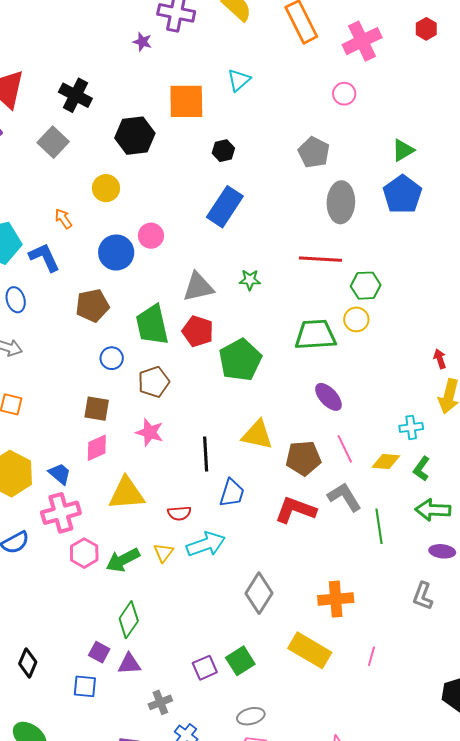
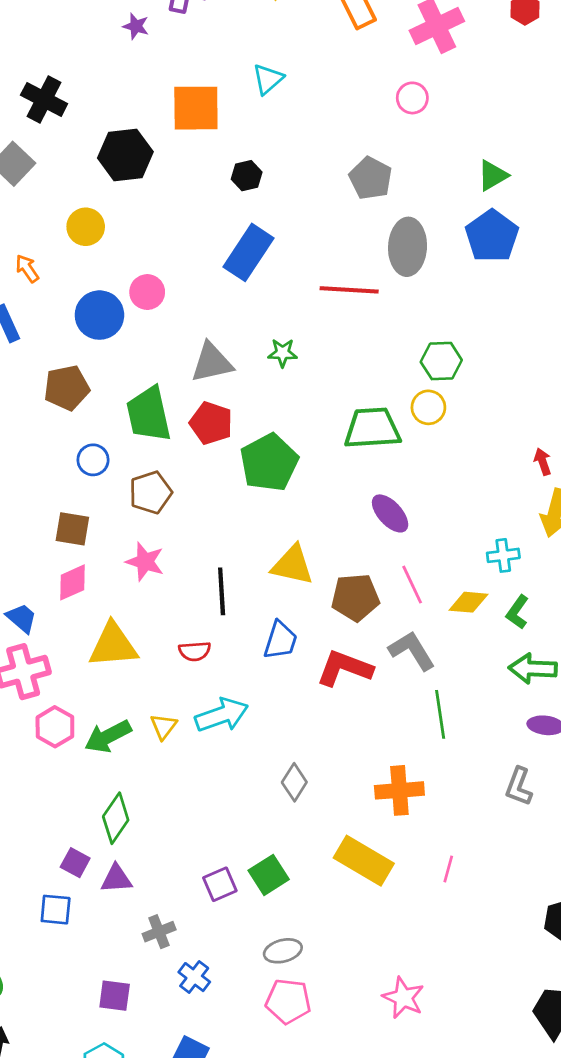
red line: (320, 259) -> (349, 290), moved
blue trapezoid: (232, 493) -> (280, 640), moved
red semicircle: (179, 513) -> (195, 651), moved
green line: (379, 526) -> (440, 714), moved
gray diamond: (259, 593) -> (294, 782), size x0.7

